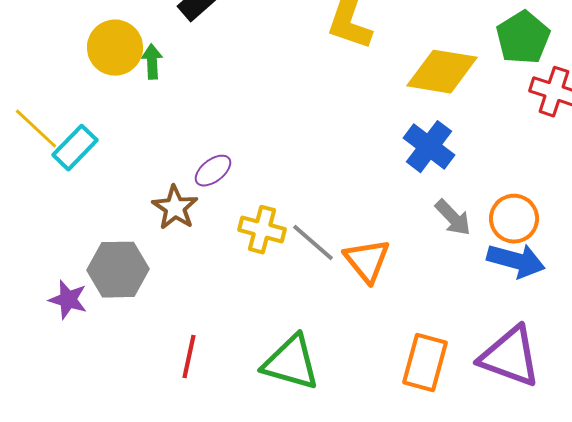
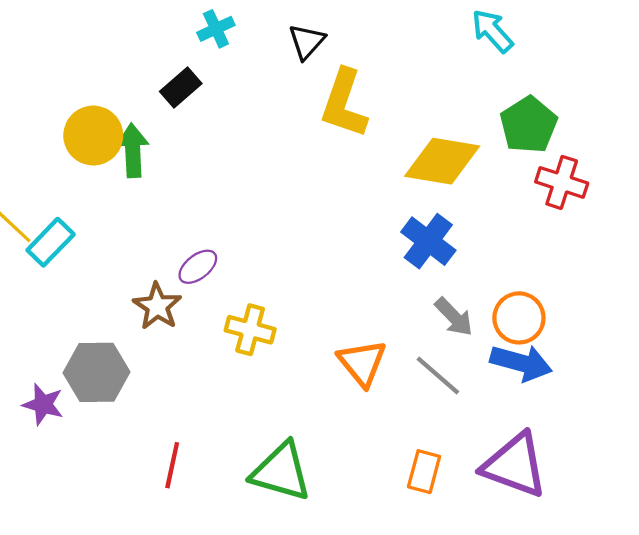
green arrow: (152, 62) -> (133, 150), size x1.4
gray line: (313, 243) -> (438, 376), moved
orange rectangle: (425, 363) -> (424, 472), size x0.7

